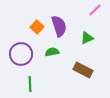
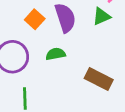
green triangle: (87, 38) -> (101, 16), moved

